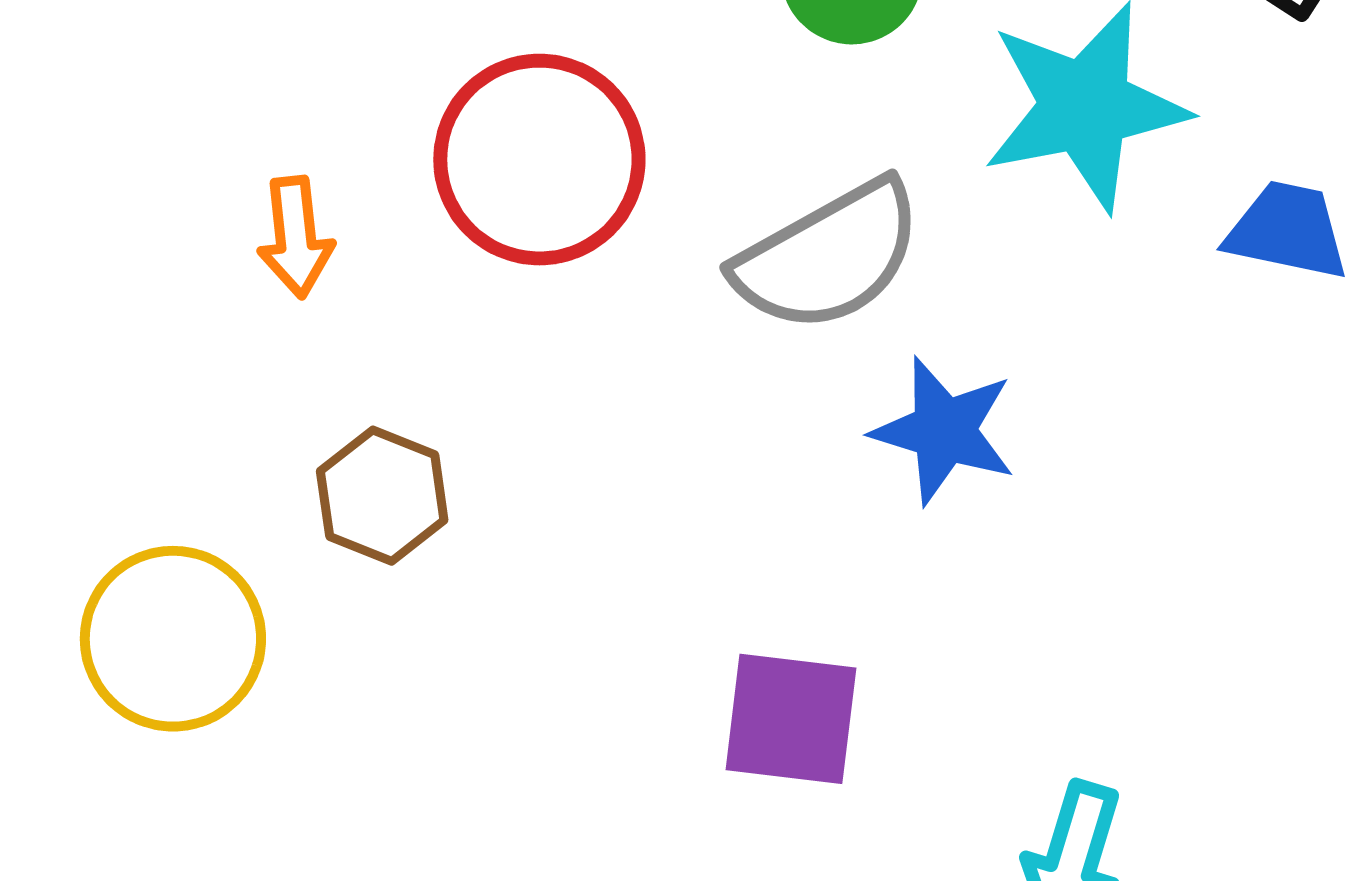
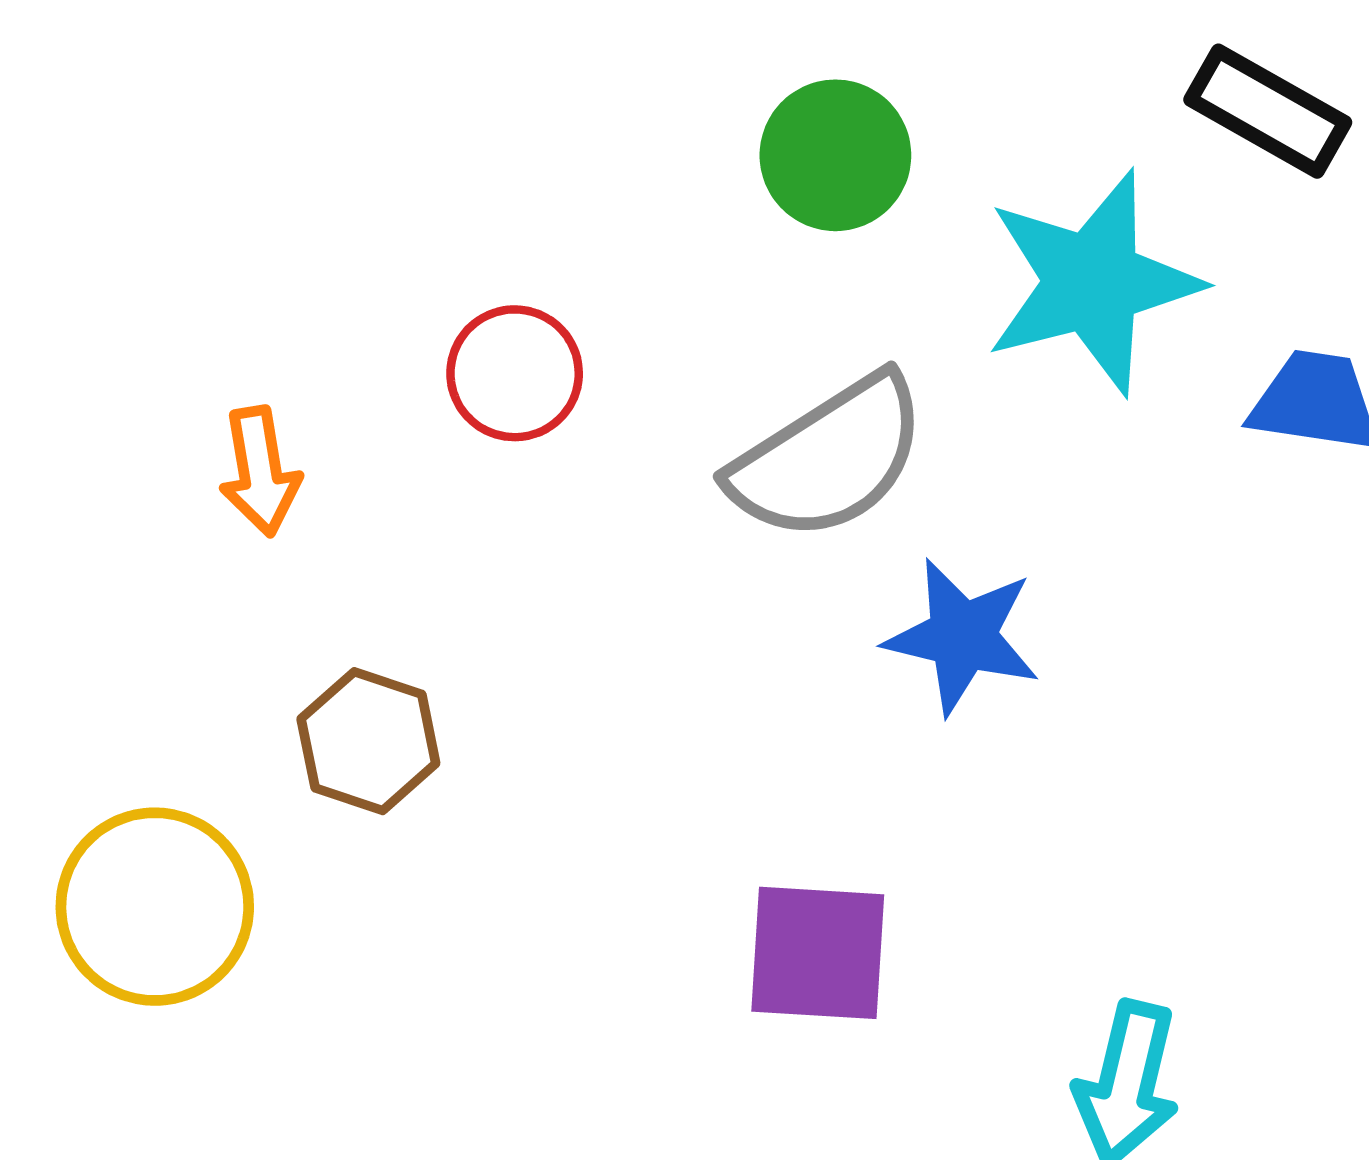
red circle: (539, 160) -> (515, 373), size x0.6

